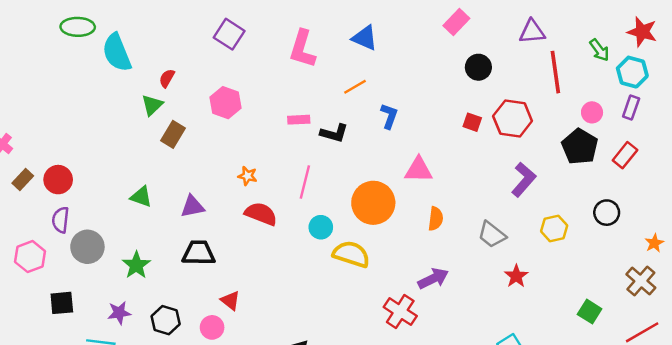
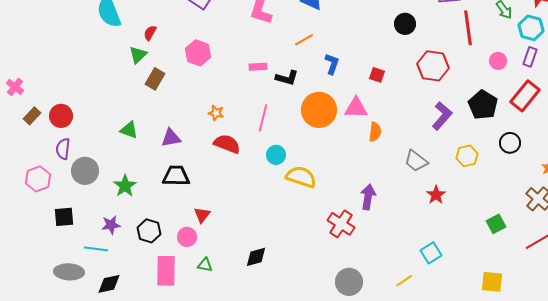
red square: (472, 122) -> (377, 75), moved
black pentagon: (580, 147) -> (483, 105), moved
red rectangle: (625, 155) -> (525, 96), size x1.4
orange circle: (373, 203) -> (319, 110), moved
orange semicircle: (436, 219) -> (375, 132), moved
purple arrow: (433, 279) -> (368, 197), turned -55
red triangle: (230, 301) -> (202, 215), turned 30
green square: (590, 312) -> (496, 224), turned 30

